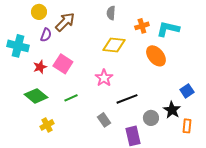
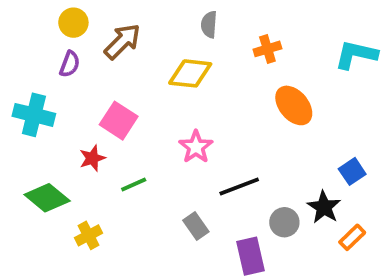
cyan L-shape: (168, 29) -> (356, 55), moved
purple semicircle: (46, 35) -> (70, 64), moved
yellow diamond: (114, 45) -> (190, 73), moved
cyan cross: (18, 46) -> (34, 115), moved
red star: (40, 67) -> (92, 158), moved
green diamond: (36, 96) -> (47, 198), moved
orange rectangle: (187, 126) -> (352, 237), turned 40

